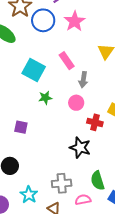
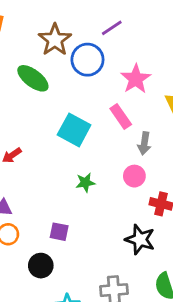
pink star: (75, 21) -> (136, 79), moved
green star: (45, 98) -> (85, 183), moved
purple square: (21, 127) -> (59, 232), moved

